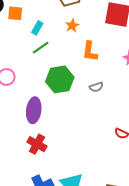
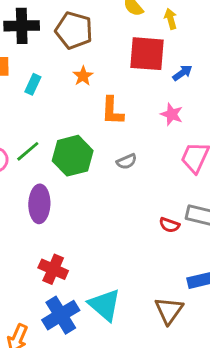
green line: (41, 48) -> (28, 151), moved
red cross: (37, 144) -> (53, 269), moved

